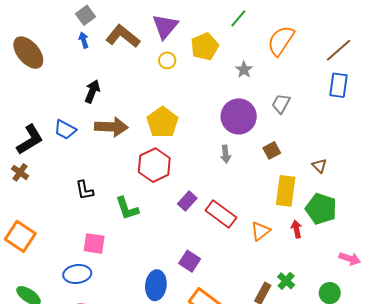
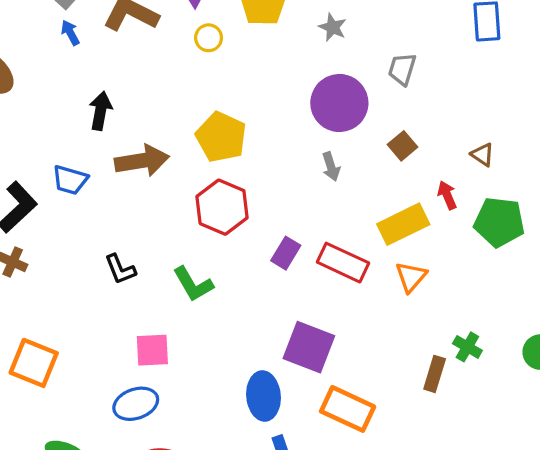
yellow rectangle: (286, 191) -> (403, 224), moved, turned 68
red arrow: (297, 229) -> (447, 195), moved
purple square: (190, 261) -> (309, 347), size x1.5

